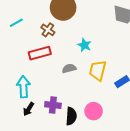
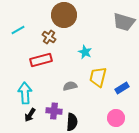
gray semicircle: (69, 68) -> (70, 86), moved
pink circle: (94, 111) -> (116, 118), moved

